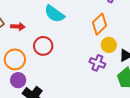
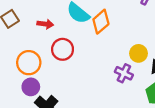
orange diamond: (99, 24) -> (101, 22), moved
red arrow: (18, 27) -> (45, 24), moved

